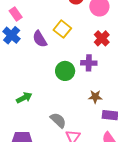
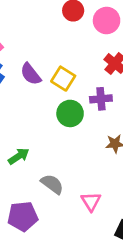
yellow square: (62, 29) -> (63, 79), moved
gray semicircle: (58, 120) -> (52, 184), moved

